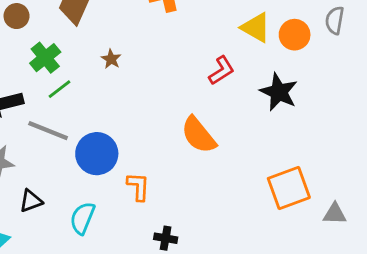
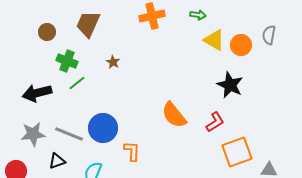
green cross: (45, 58) -> (67, 61), turned -30
red L-shape: (221, 71) -> (215, 122), moved
gray line: (48, 131) -> (69, 134), moved

